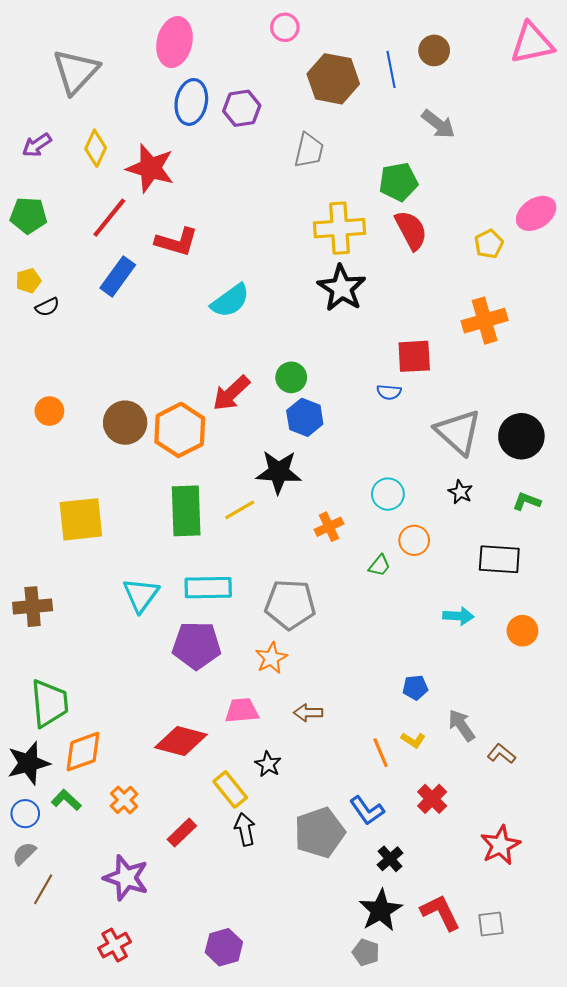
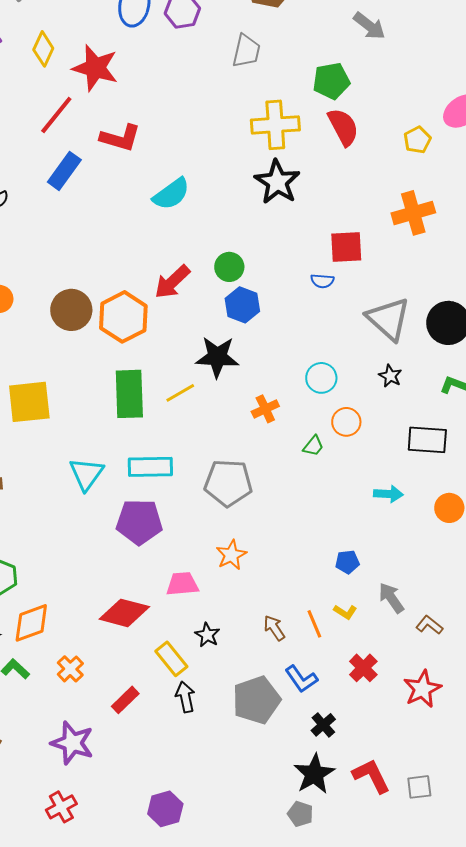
orange star: (271, 658) -> (231, 555), moved
brown arrow: (308, 713) -> (274, 628), moved, turned 56
red star: (500, 845) -> (422, 689), moved

